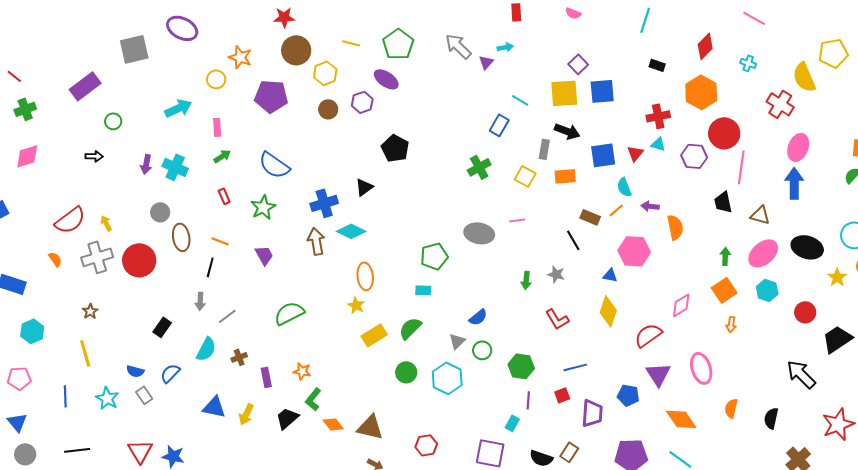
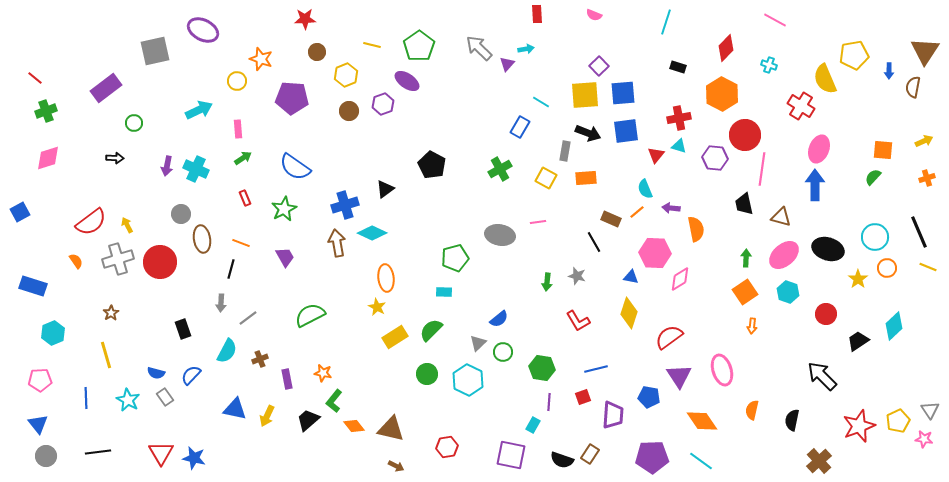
brown circle: (296, 50) -> (317, 52), size x0.6
black pentagon: (395, 148) -> (432, 165), moved
blue square: (603, 155) -> (626, 131), moved
pink diamond: (681, 305) -> (680, 279), moved
black rectangle: (162, 327) -> (183, 329), turned -54
black trapezoid: (837, 339) -> (858, 341), size x0.7

